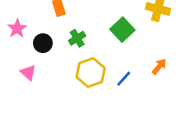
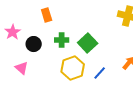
green square: (122, 30) -> (88, 43), moved
green cross: (77, 38) -> (62, 40), turned 32

